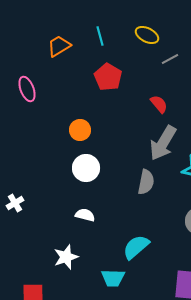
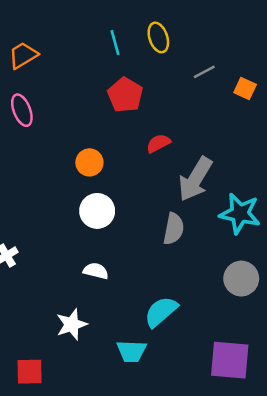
yellow ellipse: (147, 35) -> (158, 37), moved, turned 45
orange trapezoid: (59, 46) -> (23, 55), moved
red semicircle: (159, 104) -> (158, 143), moved, turned -78

